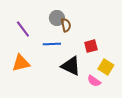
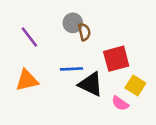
blue line: (52, 44) -> (72, 69), moved
red square: (91, 46) -> (116, 59), size x1.5

